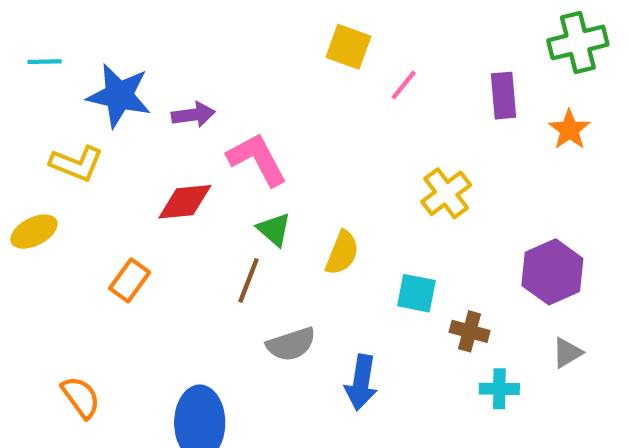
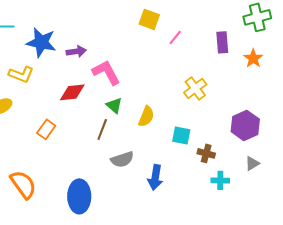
orange semicircle: (81, 397) -> (23, 184), size x1.4

